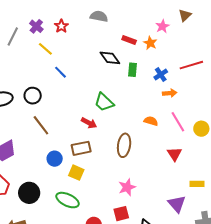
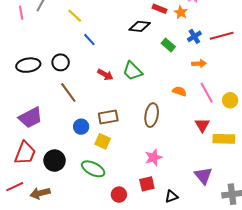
black diamond: (110, 58) -> (140, 26), turned -50
green rectangle: (132, 70) -> (168, 45), moved, turned -56
blue cross: (161, 75) -> (194, 36), moved
red arrow: (89, 123) -> (105, 75), moved
yellow rectangle: (197, 184) -> (224, 139), moved, size x1.5

